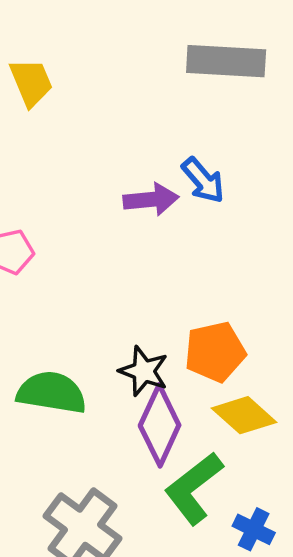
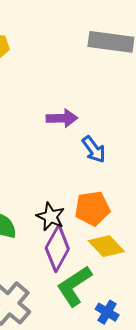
blue arrow: (203, 180) -> (94, 149), moved

